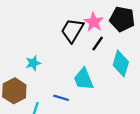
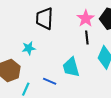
black trapezoid: (72, 30) -> (44, 18), moved, turned -35
black line: (98, 44) -> (87, 38), turned -48

